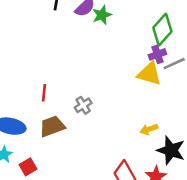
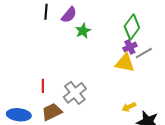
green star: (102, 15) -> (83, 31), moved
gray cross: (83, 105) -> (75, 93), size x1.6

